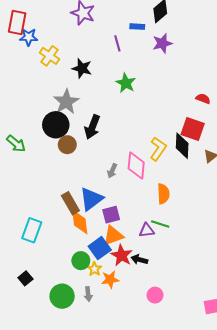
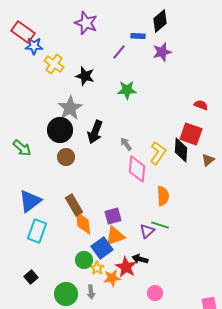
red rectangle: (17, 22) -> (23, 32), turned -65
purple line: (117, 43) -> (119, 52), turned 56
green star: (126, 83) -> (127, 90), turned -30
brown circle: (67, 145) -> (66, 157), moved
gray arrow: (112, 171) -> (126, 144), moved, turned 120
blue triangle: (91, 199) -> (30, 201), moved
purple triangle: (147, 230) -> (147, 231), turned -35
red star: (122, 255) -> (126, 267), moved

